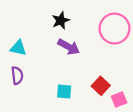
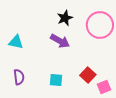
black star: (61, 21) -> (65, 18), moved
purple semicircle: (17, 75) -> (19, 77), moved

